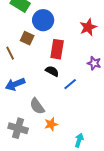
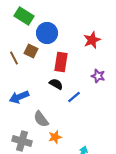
brown line: (10, 53) -> (14, 58), moved

